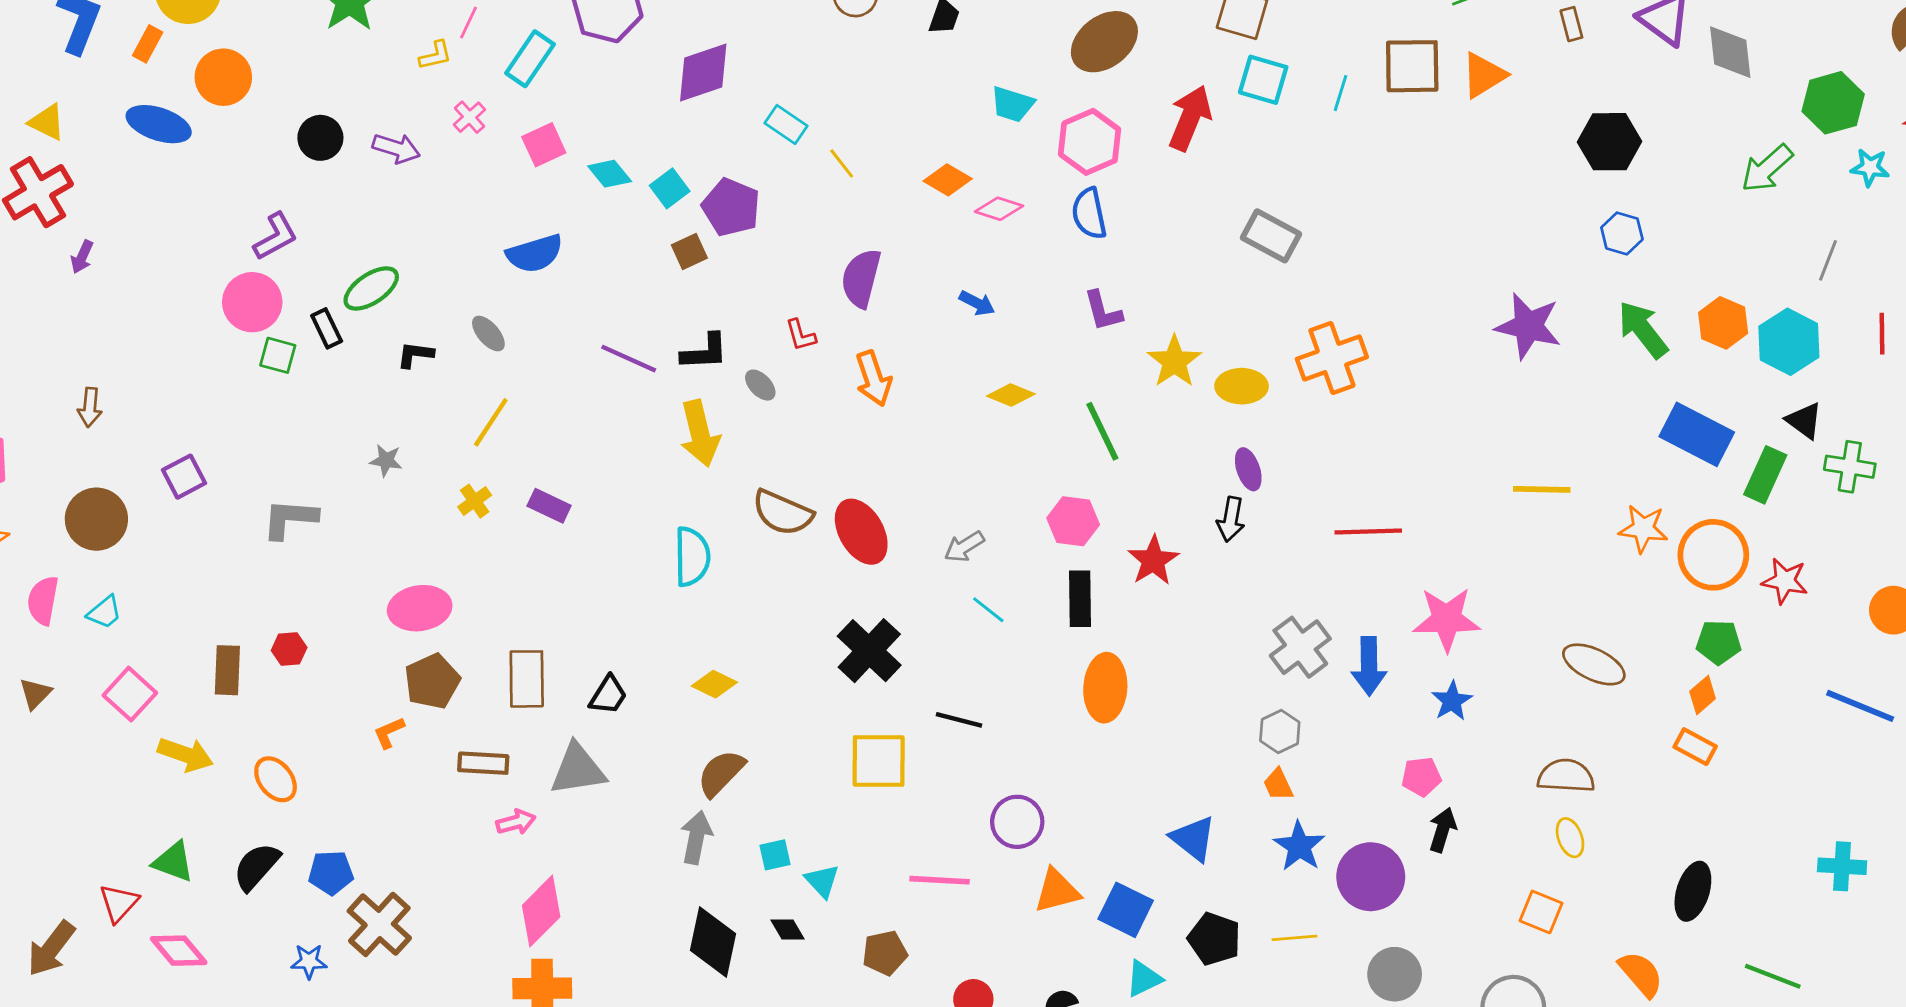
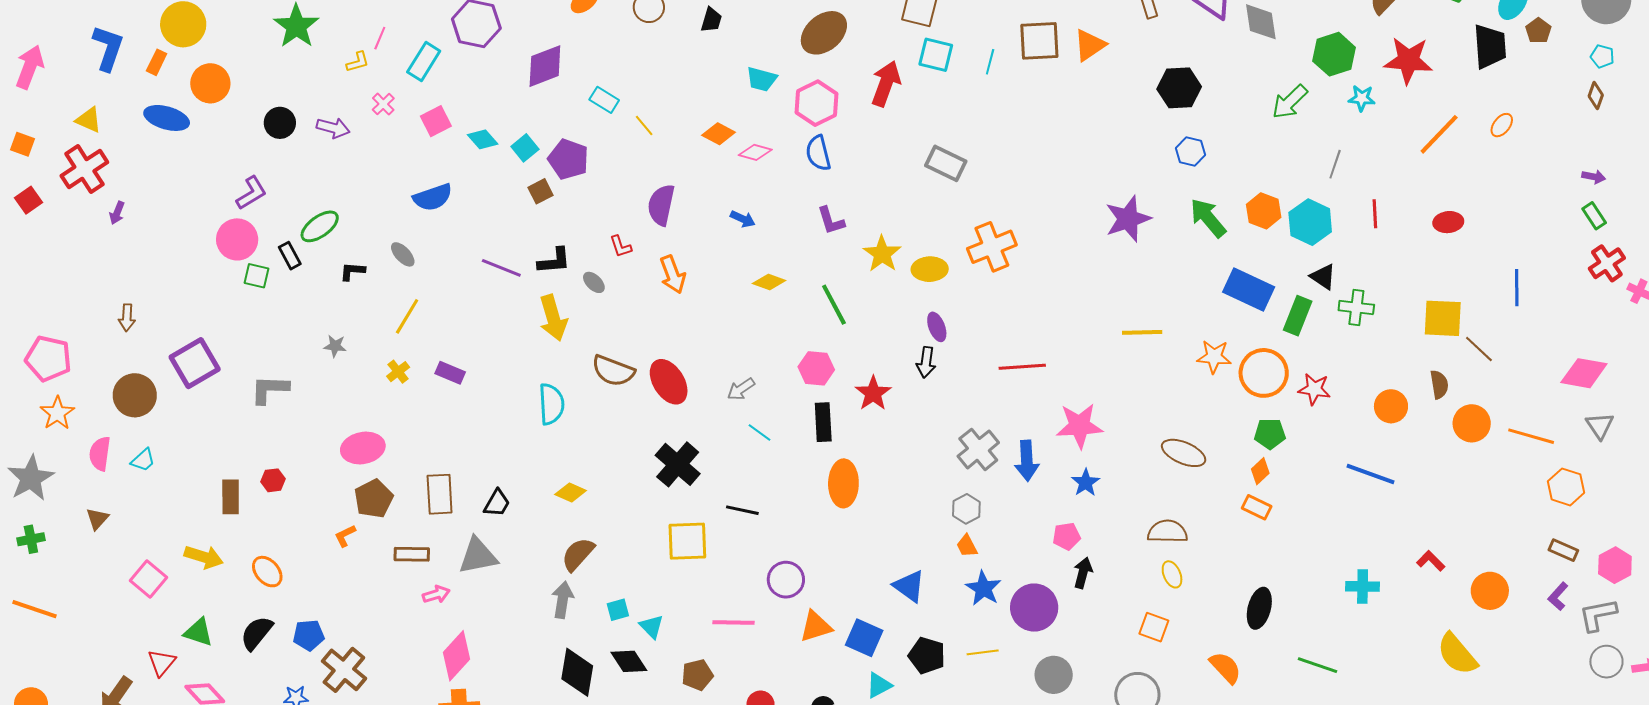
purple star: (1528, 326) -> (1128, 219), turned -30
purple square: (184, 477) -> (195, 363), size x1.6
pink square: (130, 694) -> (148, 579), moved
black diamond: (787, 929) -> (629, 661), size x1.5

